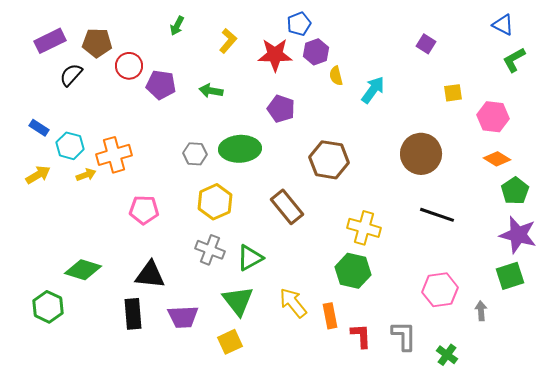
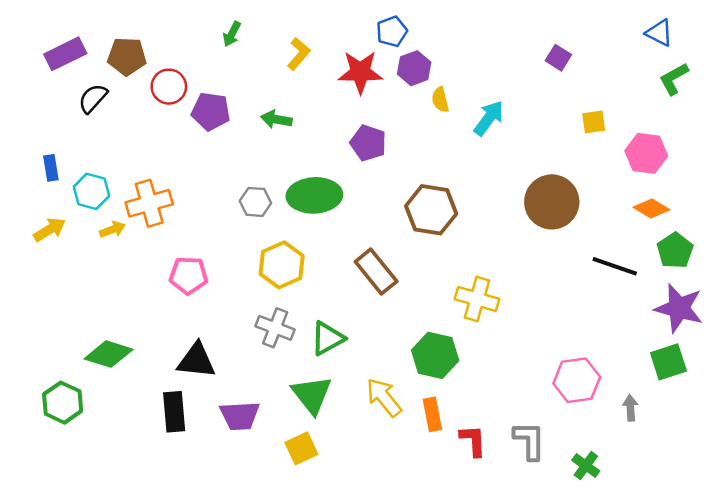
blue rectangle: (39, 128) -> (51, 168), turned 48
black line: (437, 215) -> (615, 266), moved
green hexagon: (353, 271) -> (435, 355), moved

